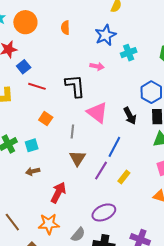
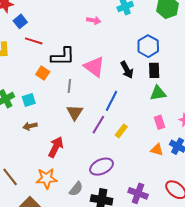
black L-shape: (75, 86) -> (63, 56), moved, turned 95

